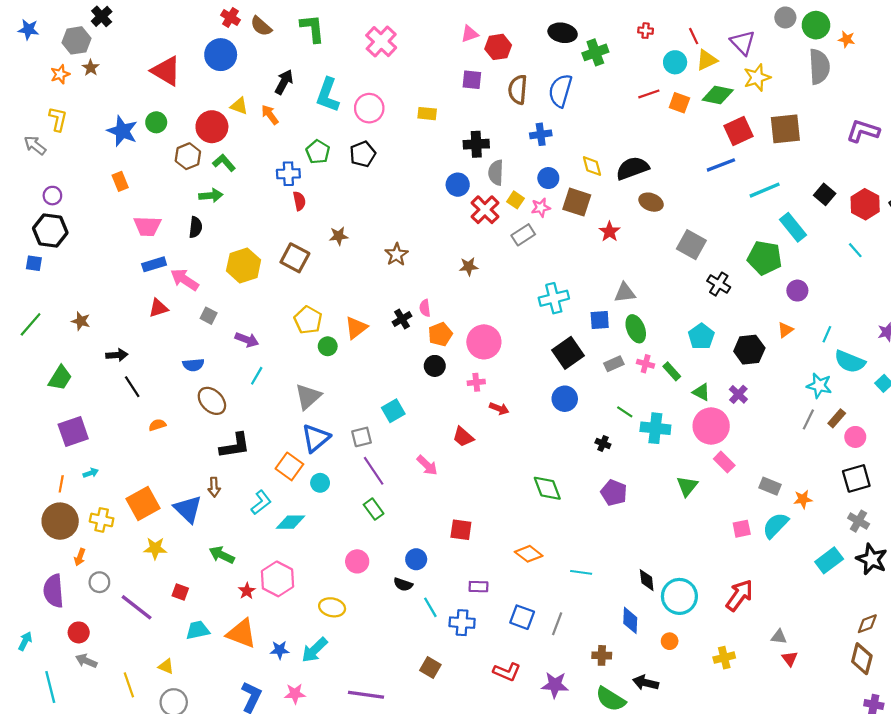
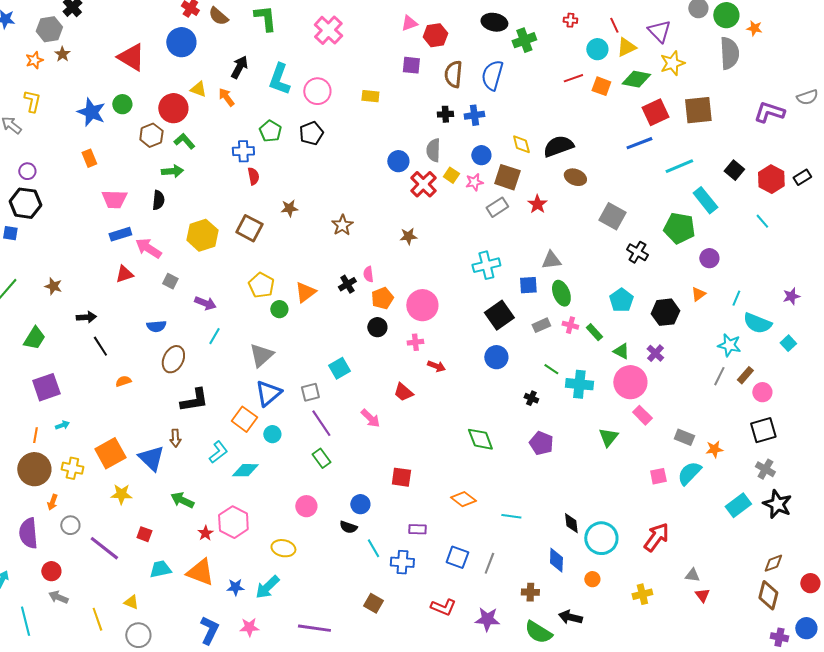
black cross: (476, 144) -> (445, 114), moved, size x0.7
gray rectangle: (523, 235) -> (497, 207), moved
brown ellipse: (212, 401) -> (173, 359), turned 72

